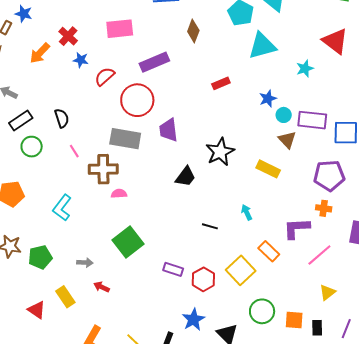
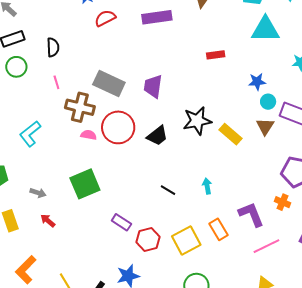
red circle: (137, 100) -> (118, 127), moved
yellow rectangle: (268, 169) -> (231, 134), moved
purple L-shape: (297, 228) -> (251, 214), turned 56

